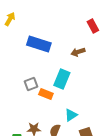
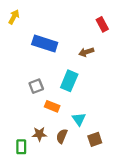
orange rectangle: (46, 94) -> (52, 106), moved
cyan triangle: (71, 115) -> (79, 119), turned -32

